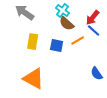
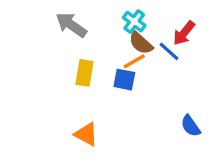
blue line: (94, 31) -> (169, 51), moved
orange line: (78, 41) -> (134, 61), moved
orange triangle: (34, 79) -> (86, 134), size x0.7

